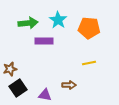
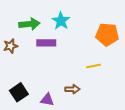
orange pentagon: (89, 28) -> (107, 35), moved
brown star: (10, 69) -> (10, 46), moved

